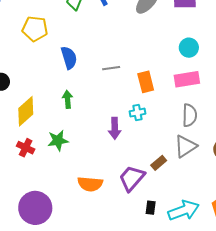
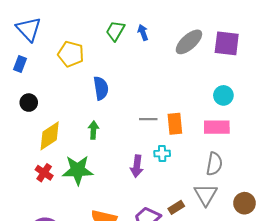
gray line: (111, 68) -> (148, 119), moved
green star: (58, 140) -> (78, 170), size x1.4
gray triangle: (185, 146) -> (206, 195), turned -35

